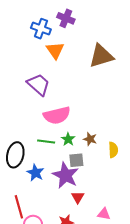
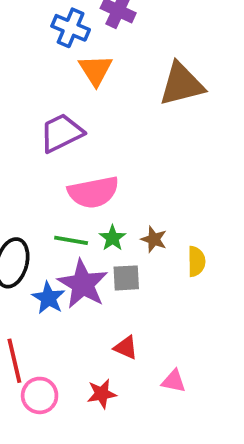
purple trapezoid: (39, 85) -> (61, 133), turned -70
purple star: (65, 175) -> (83, 284), moved
red triangle: (78, 197) -> (126, 348), turned -40

